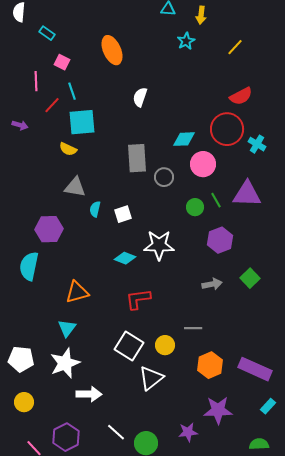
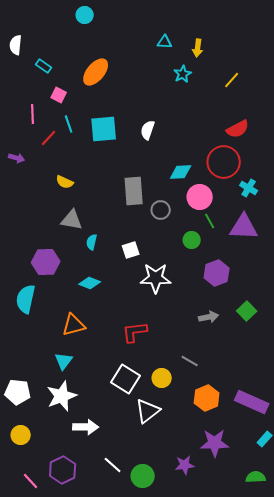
orange ellipse: (112, 50) -> (96, 72), moved, turned 64
white semicircle: (140, 97) -> (148, 130), moved
cyan square: (82, 122) -> (104, 129), moved
cyan cross: (257, 144) -> (249, 188), moved
green line: (216, 200) -> (210, 221), moved
white square: (123, 214) -> (131, 250), moved
cyan diamond: (125, 258) -> (90, 283), moved
gray line: (193, 328) -> (190, 361), turned 30

